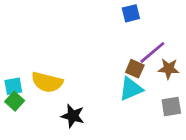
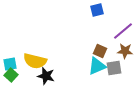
purple line: (152, 52) -> (123, 31), moved
gray square: (171, 106) -> (114, 68), moved
black star: (73, 116) -> (46, 76), moved

